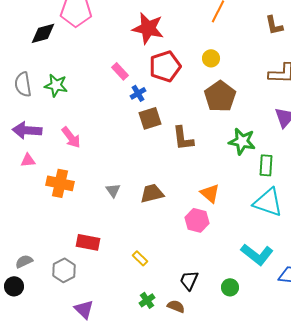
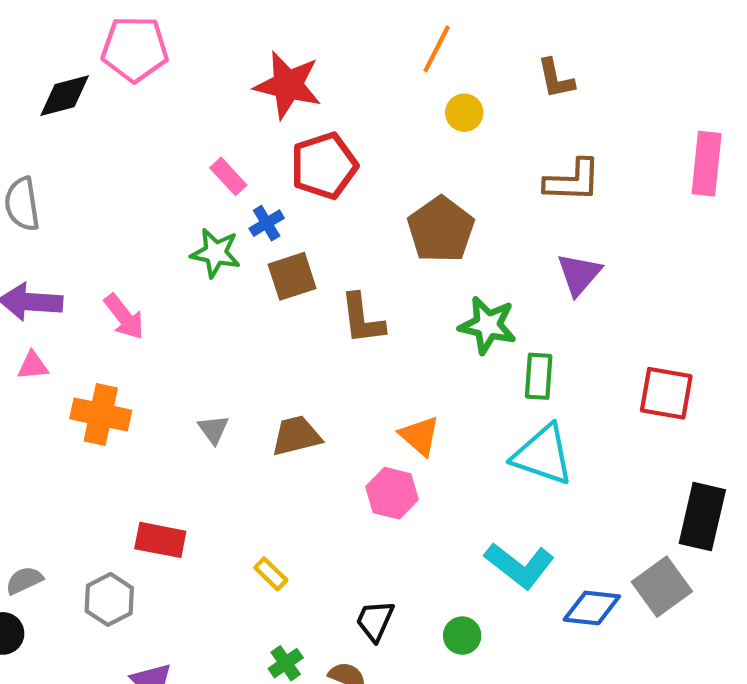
yellow circle: (211, 58) -> (464, 113), moved
green star: (56, 85) -> (216, 253), moved

